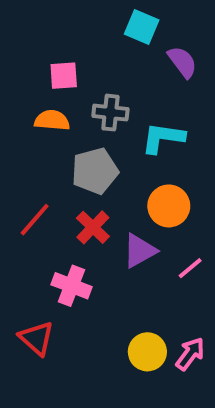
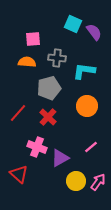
cyan square: (142, 27) -> (73, 24), moved
purple triangle: (140, 251) -> (60, 158), moved
pink line: (190, 268) -> (91, 147), moved

